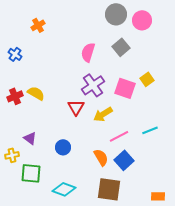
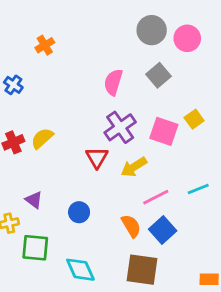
yellow semicircle: (36, 93) -> (42, 138), turned -72
cyan diamond: (64, 189) -> (80, 270), turned 45

